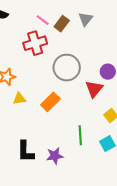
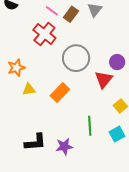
red cross: (35, 43) -> (44, 34), turned -35
black L-shape: (26, 151) -> (35, 142), turned -95

